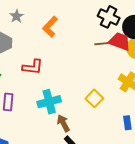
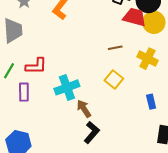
brown line: (102, 44) -> (115, 48), moved
red L-shape: (33, 67) -> (36, 66), moved

